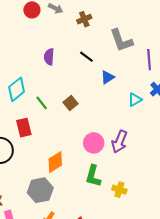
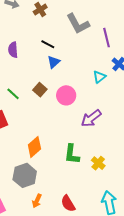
blue triangle: (108, 77) -> (54, 62), moved
purple arrow: (119, 142) -> (91, 118), turned 40
pink circle: (94, 143) -> (66, 95), moved
yellow cross: (119, 190) -> (98, 163), turned 32

